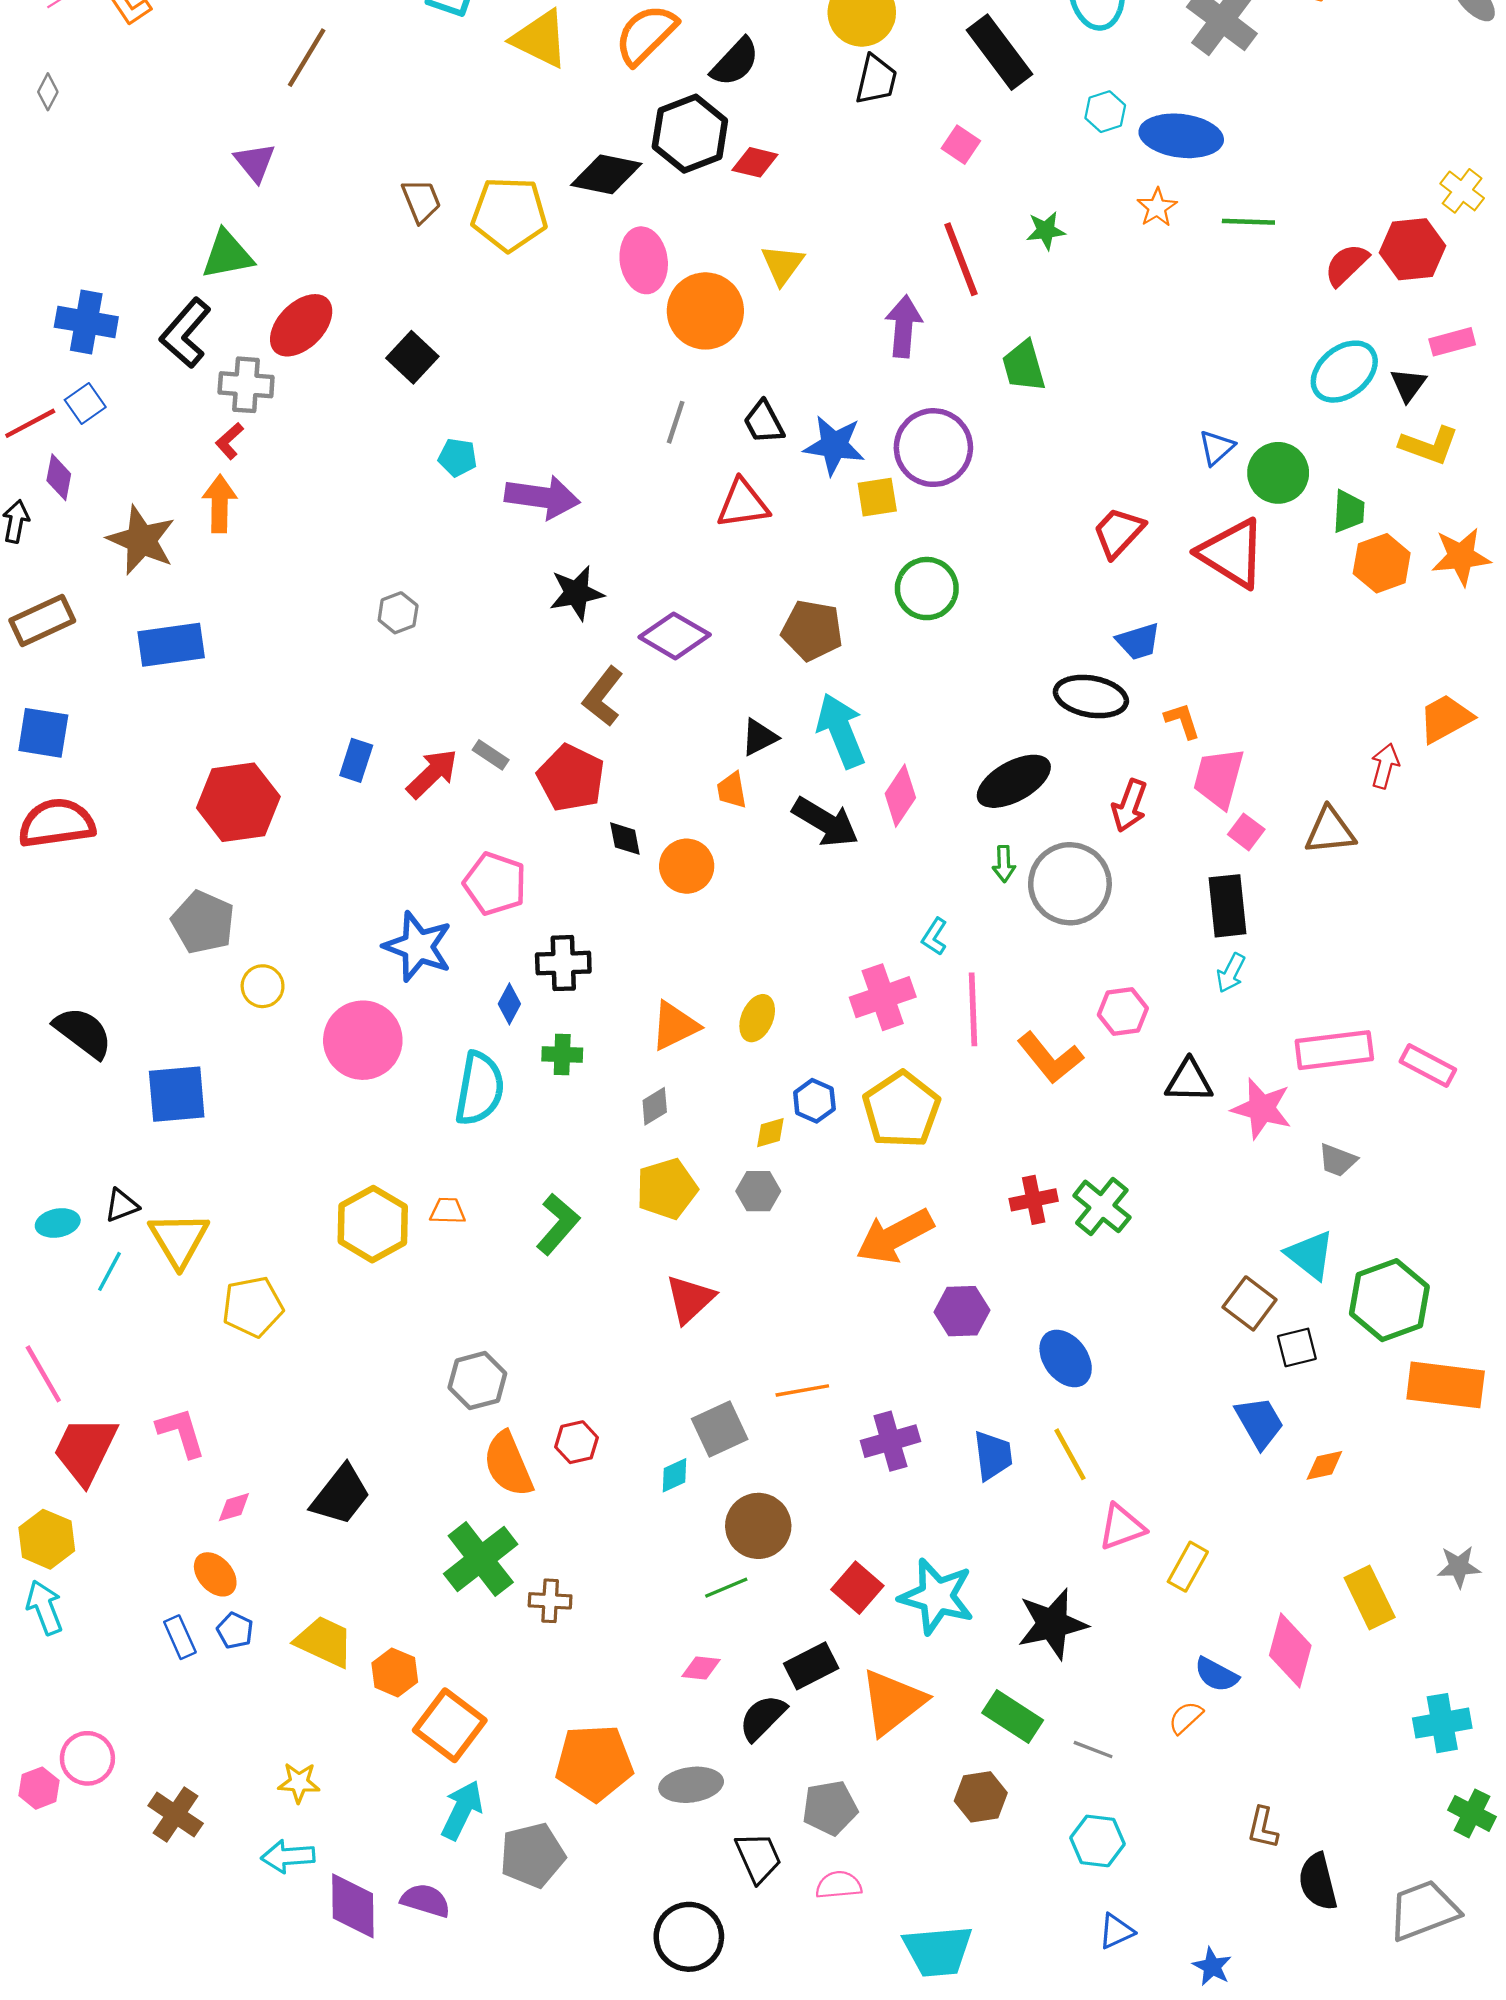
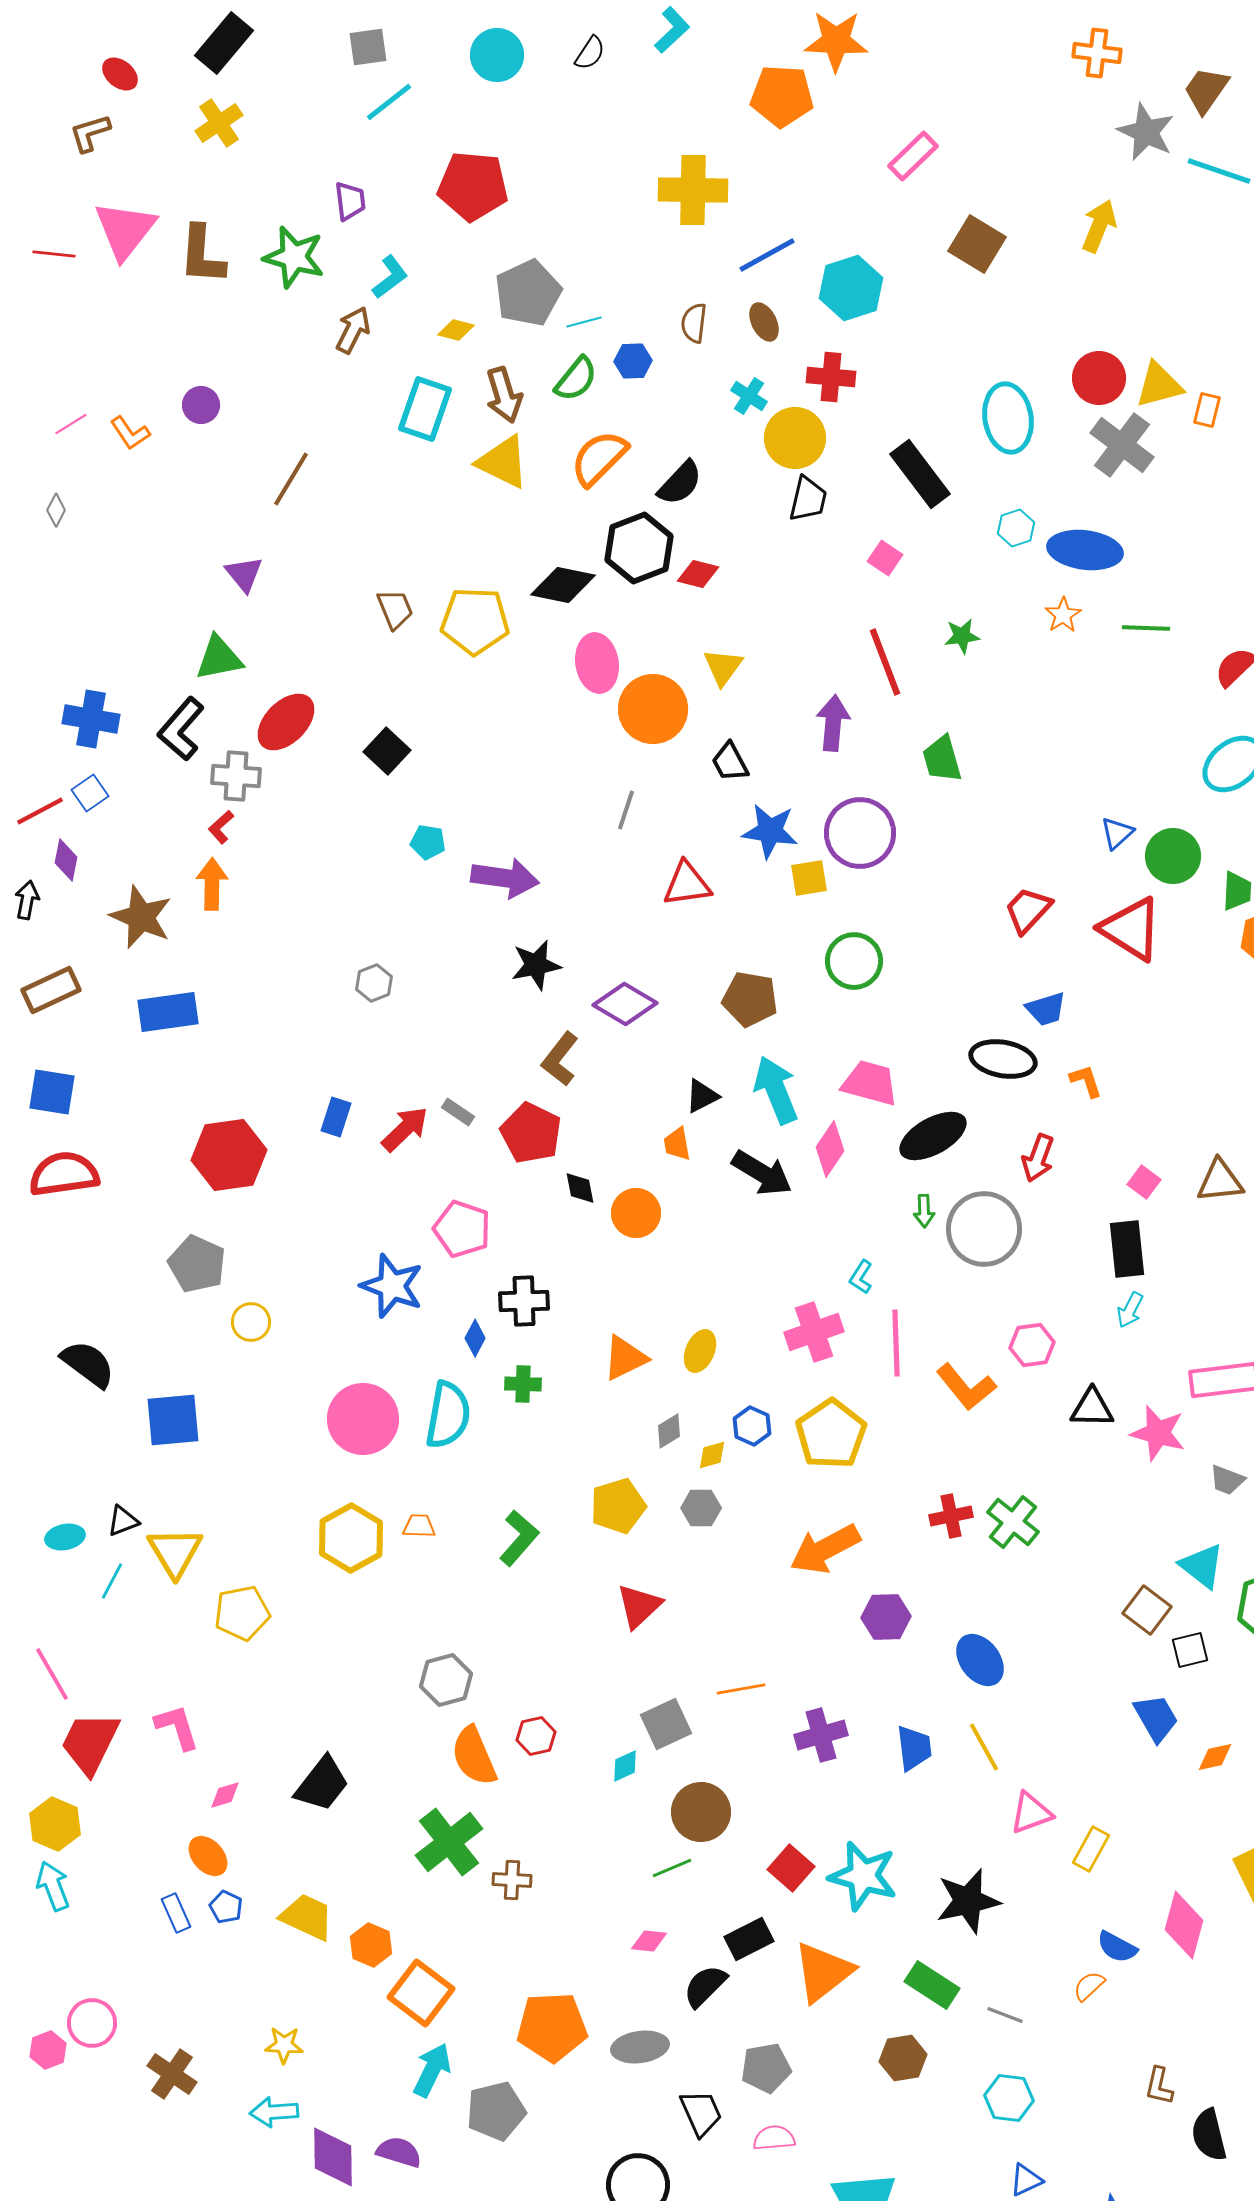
black trapezoid: (764, 422) -> (730, 762), moved
pink trapezoid: (1219, 778) -> (870, 1083), moved, turned 90
pink circle: (363, 1040) -> (363, 1419), moved
gray diamond: (655, 1106) -> (669, 1431), moved

